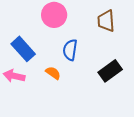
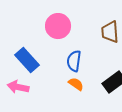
orange semicircle: (53, 73) -> (76, 84), moved

